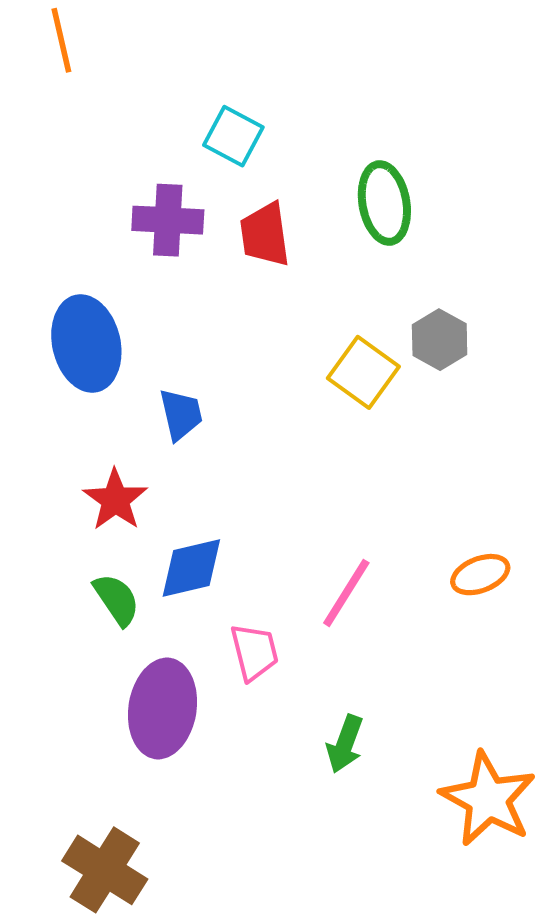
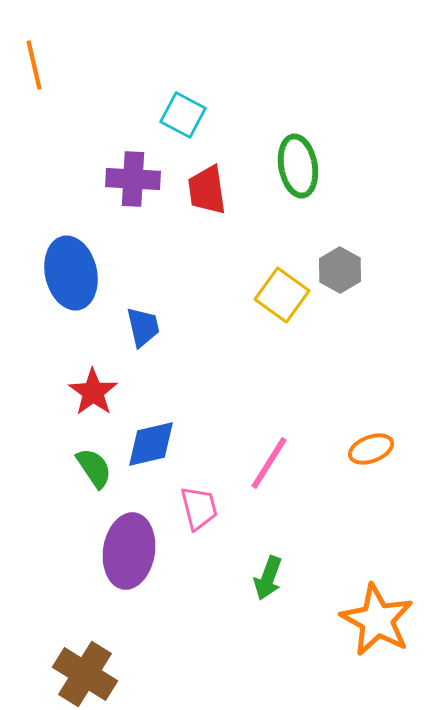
orange line: (61, 40) -> (34, 65), moved

